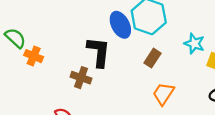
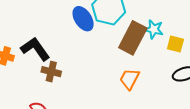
black L-shape: (99, 52) -> (35, 49), moved, turned -36
brown rectangle: (152, 58) -> (133, 38), moved, size x1.8

